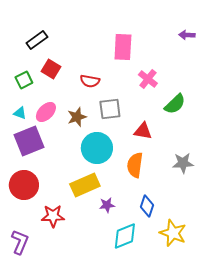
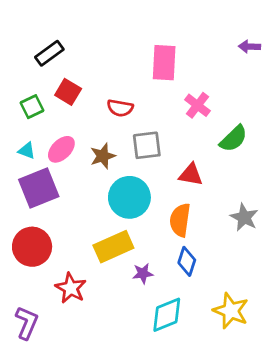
gray star: (183, 163) -> (244, 217), turned 30
blue diamond: (147, 206) -> (187, 261), moved
red star: (53, 216) -> (71, 288), turned 30

